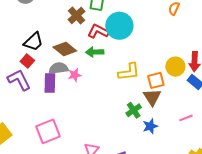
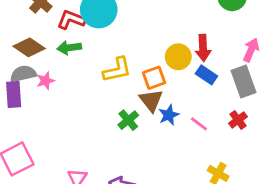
pink line: (186, 118) -> (199, 124), turned 64
blue star: (150, 126) -> (169, 115), moved

